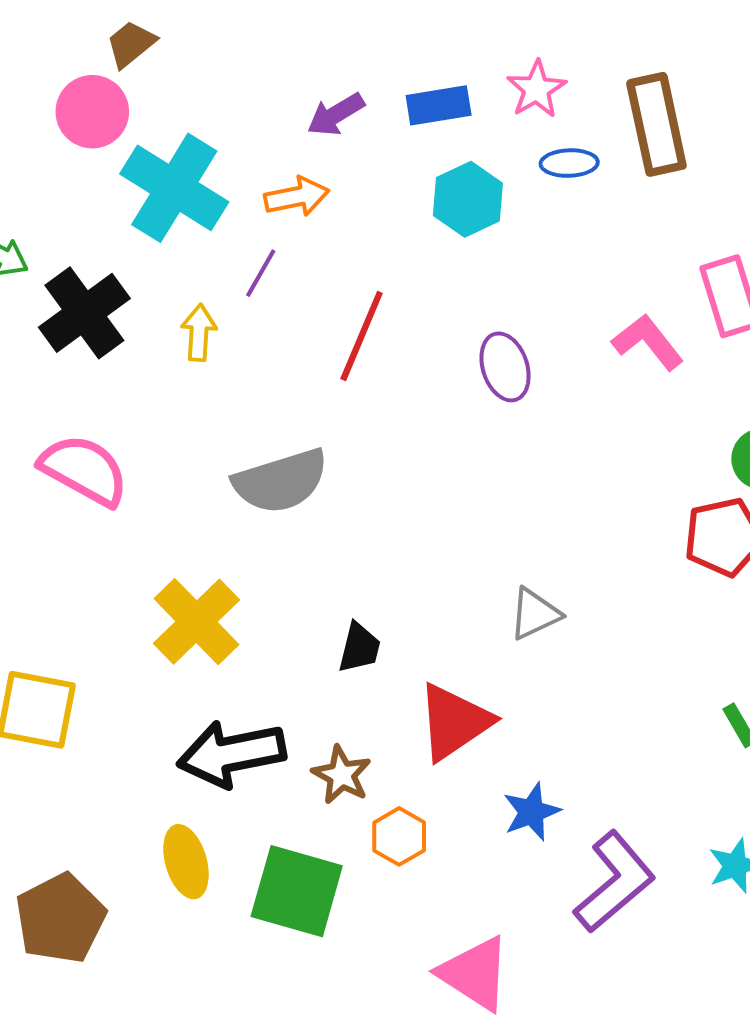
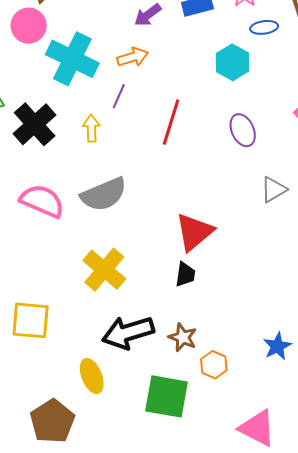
cyan hexagon: (468, 199) -> (232, 62), moved
gray semicircle: (281, 481) -> (104, 194), moved
gray triangle: (535, 614) -> (274, 190), moved
red triangle: (454, 722) -> (194, 232), moved
yellow ellipse: (186, 862) -> (92, 376), moved

